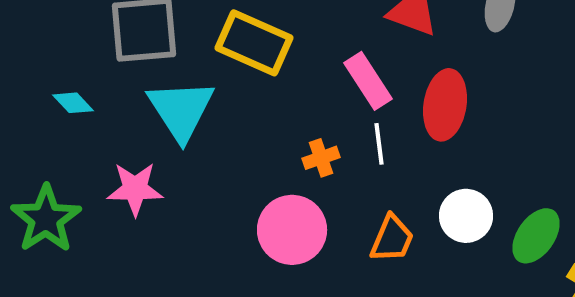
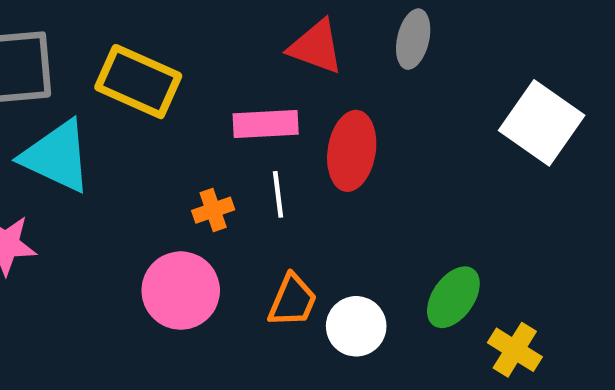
pink rectangle: (368, 81) -> (266, 124), turned -60
cyan triangle: (181, 110) -> (57, 156), turned -32
white circle: (466, 216) -> (356, 326), moved

